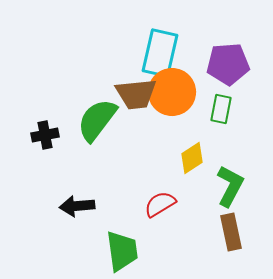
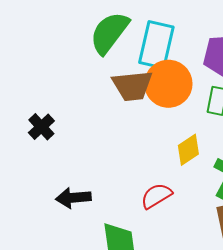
green semicircle: (97, 120) -> (109, 33), moved
black cross: (45, 135) -> (41, 127), turned -32

